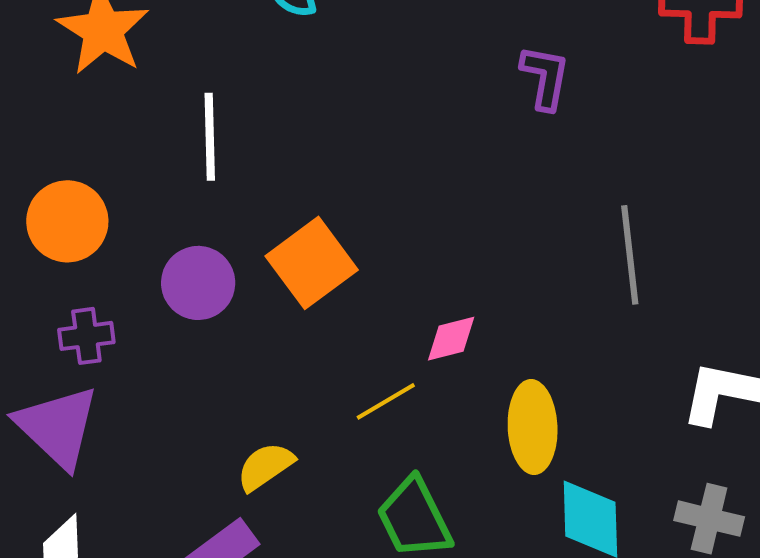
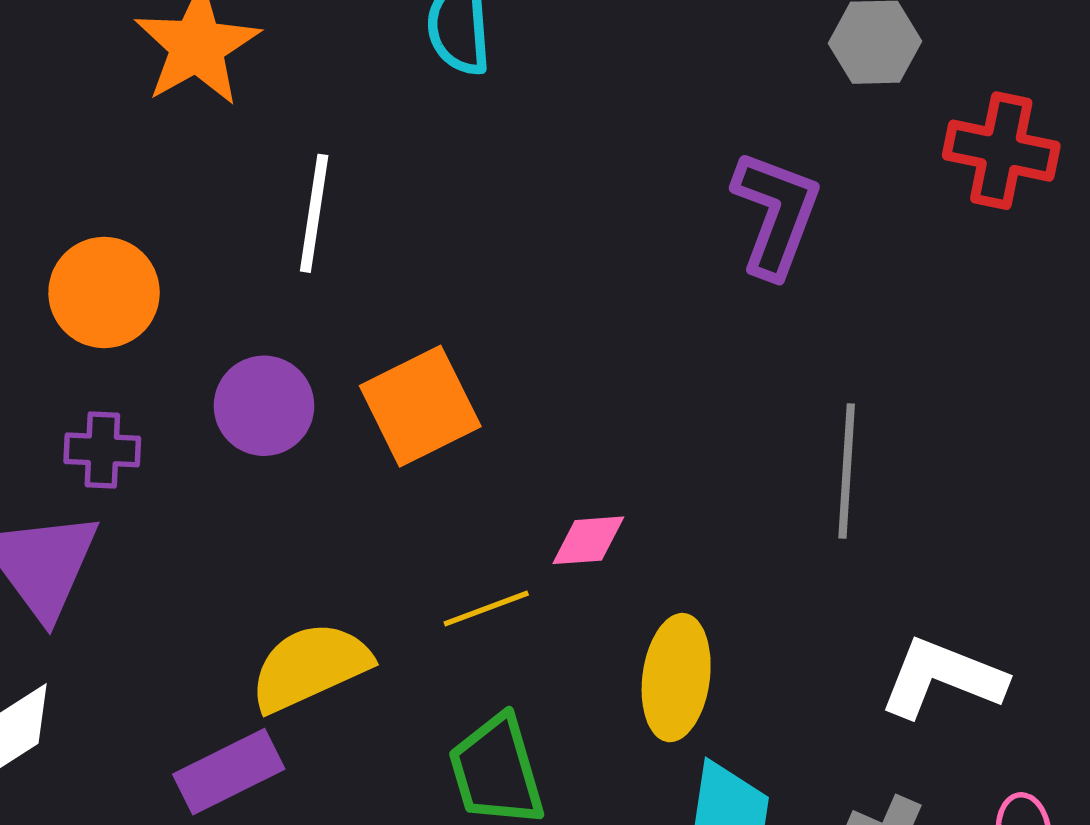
purple L-shape: (545, 77) -> (776, 214), size x1.4
yellow semicircle: (265, 467) -> (310, 667), size x1.5

